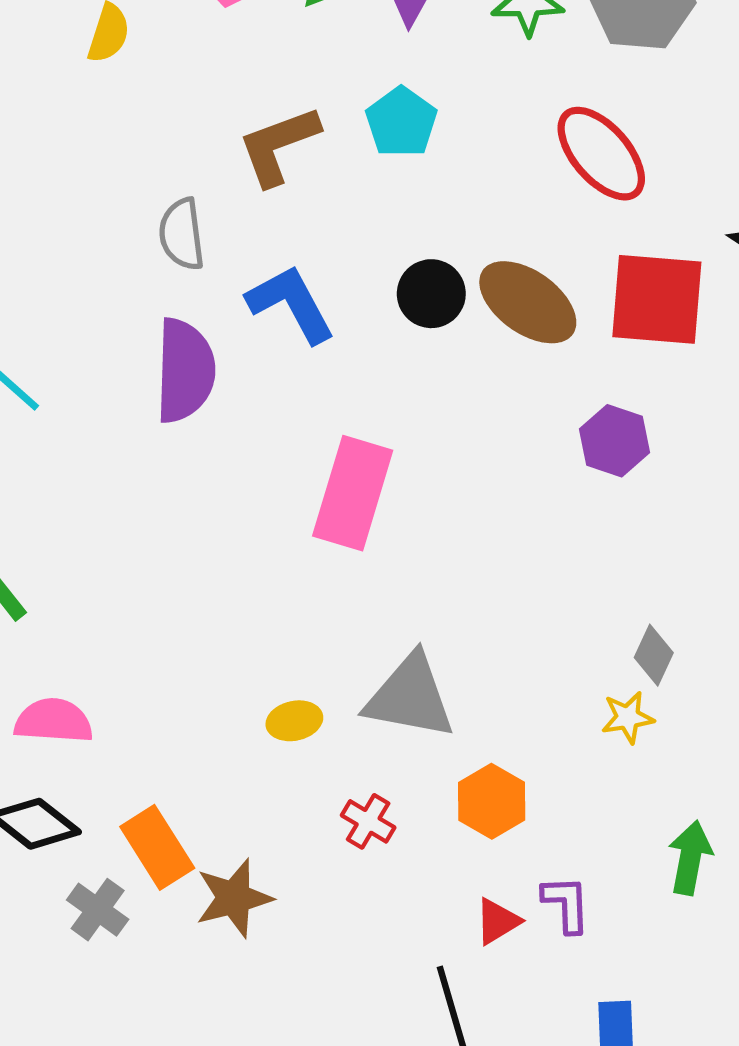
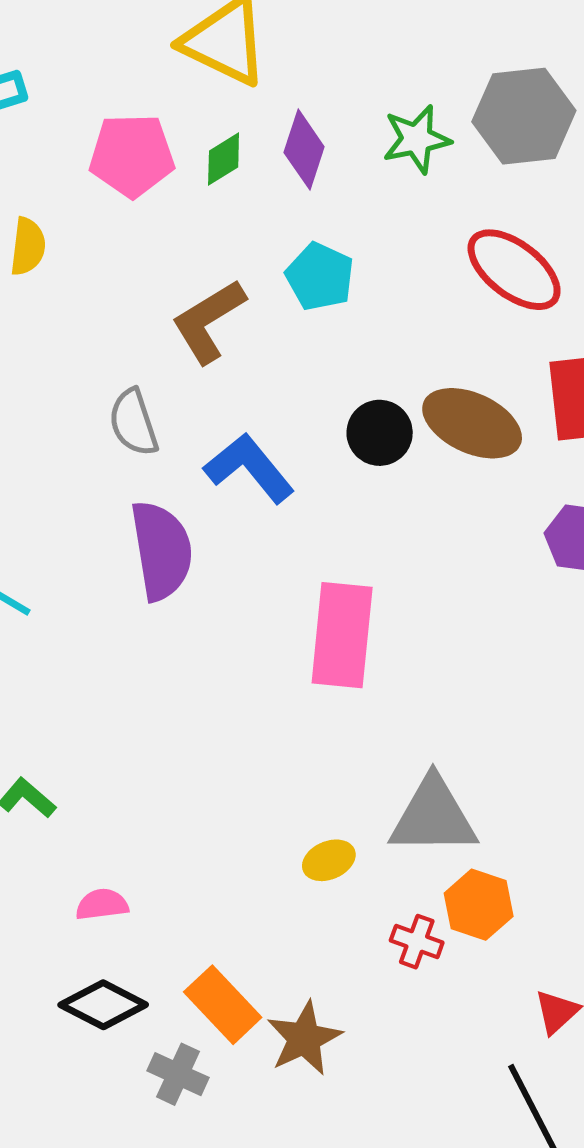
pink semicircle: (54, 721) -> (102, 904), size x0.7
orange hexagon: (492, 801) -> (479, 905), moved

